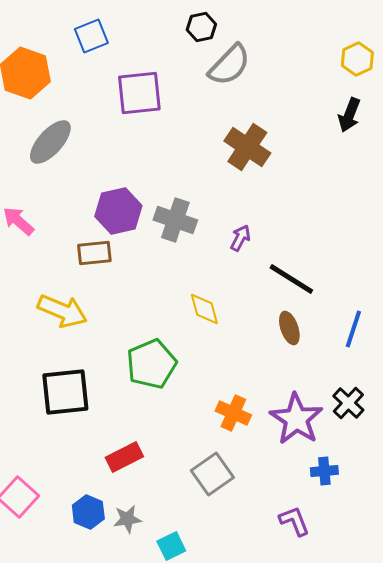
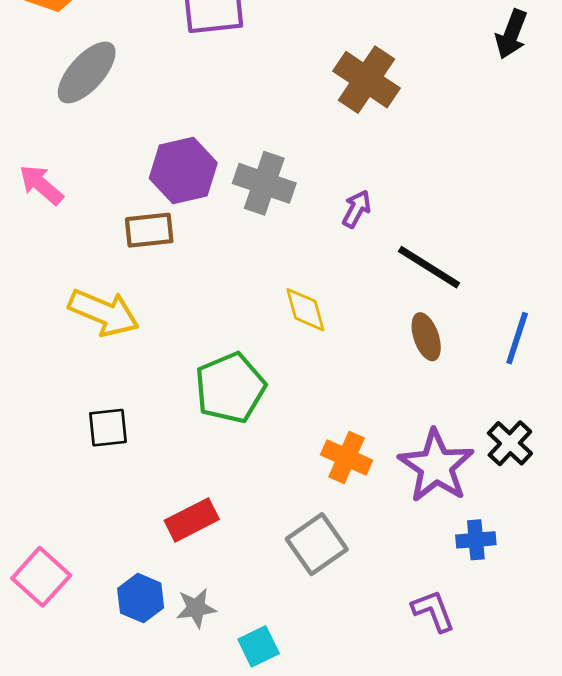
black square: (65, 392) -> (108, 428), size x0.6

